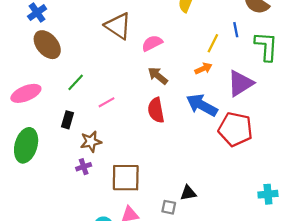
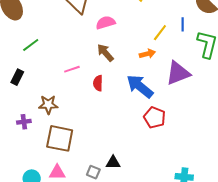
pink line: (107, 102) -> (72, 69), moved
red semicircle: (156, 110) -> (98, 83), size x0.7
red pentagon: (235, 129) -> (155, 118), moved, size x0.7
brown star: (91, 142) -> (48, 105), moved

